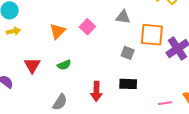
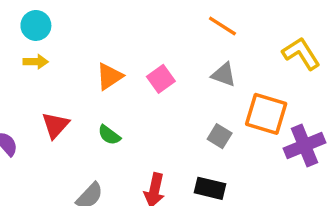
green semicircle: (64, 65) -> (109, 135), turned 48

